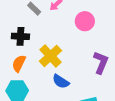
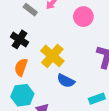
black cross: (20, 36) -> (20, 39), turned 36

